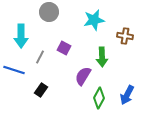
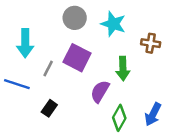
gray circle: (49, 12) -> (75, 18), moved
cyan star: (94, 20) -> (113, 24), turned 30
purple square: (64, 48) -> (77, 58), size x1.6

